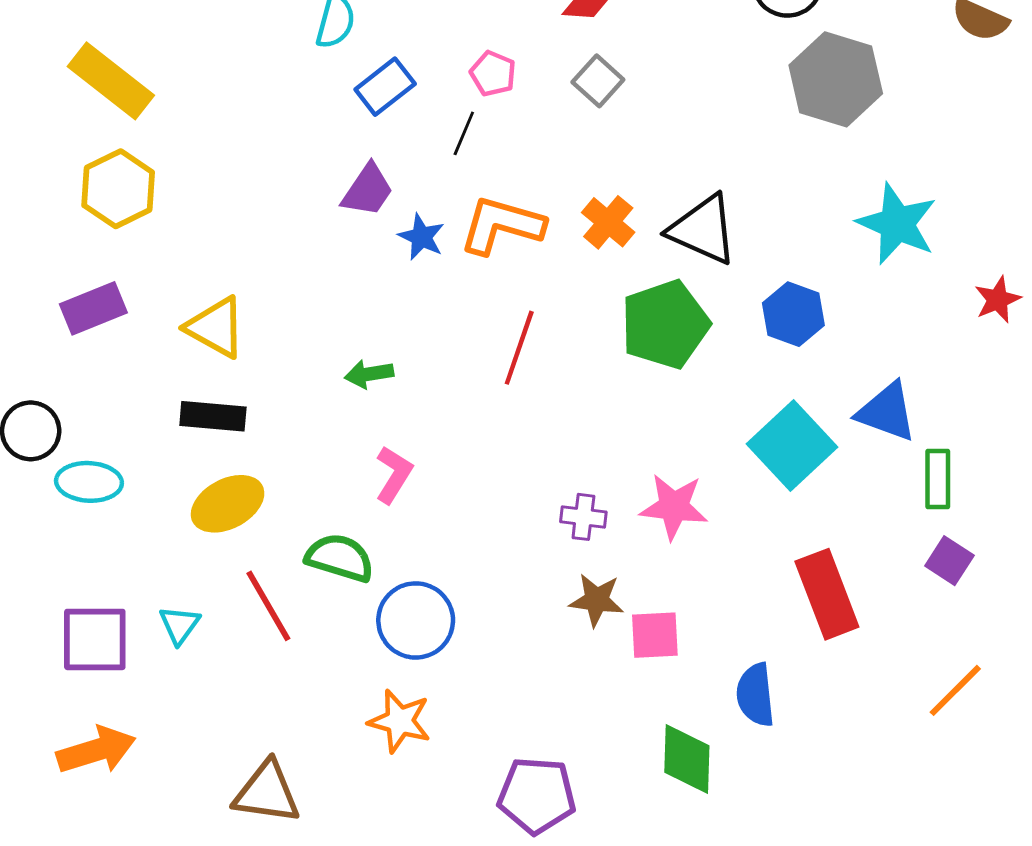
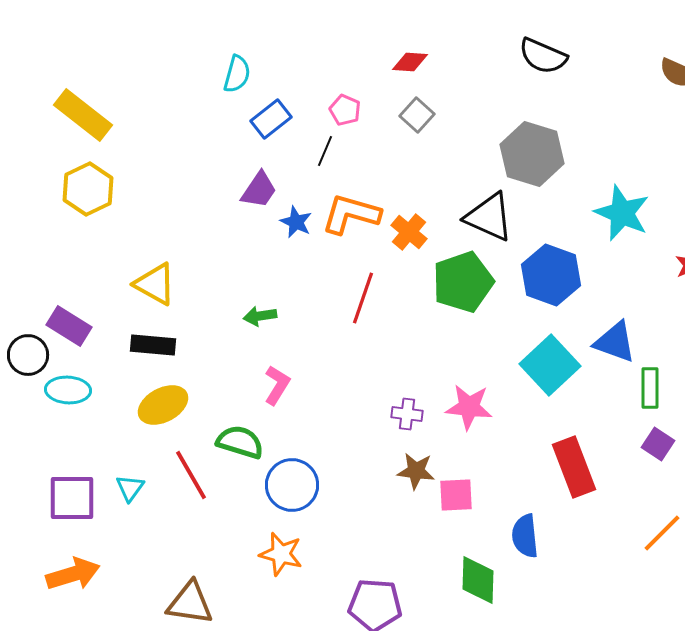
gray hexagon: (836, 79) -> (532, 154), moved
orange cross: (608, 222) -> (409, 232), moved
purple rectangle: (93, 308) -> (69, 326), moved, turned 54
blue hexagon: (793, 314) -> (551, 275), size x1.4

